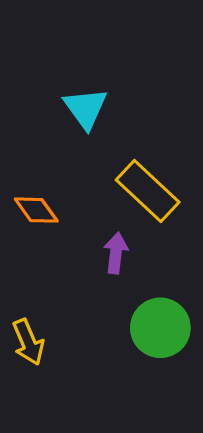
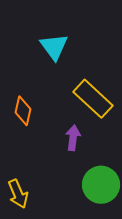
orange diamond: (36, 210) -> (23, 111), turned 48

